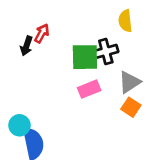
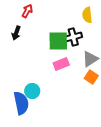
red arrow: (42, 33) -> (27, 11), moved
cyan circle: (19, 125) -> (32, 91), moved

